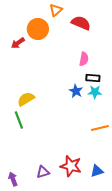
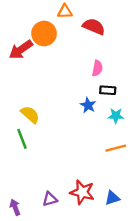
orange triangle: (56, 10) -> (65, 11), turned 40
red arrow: (18, 43) -> (21, 50), size x1.5
cyan star: (95, 92) -> (116, 116), moved
yellow semicircle: (26, 99) -> (30, 115), turned 72

